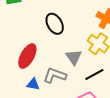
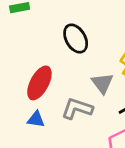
blue triangle: (33, 84) -> (36, 119), moved

